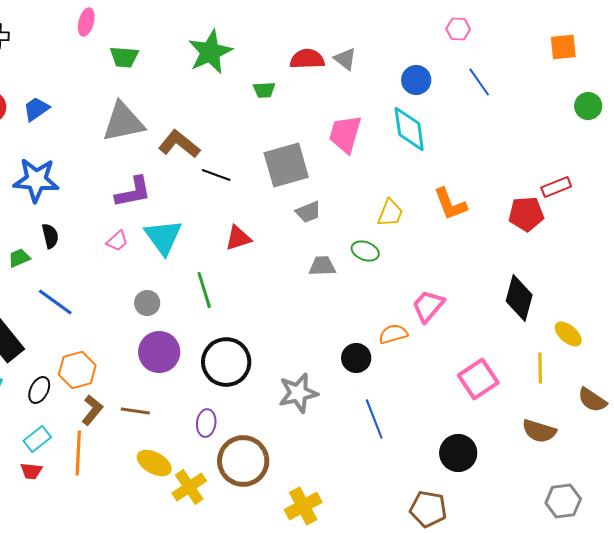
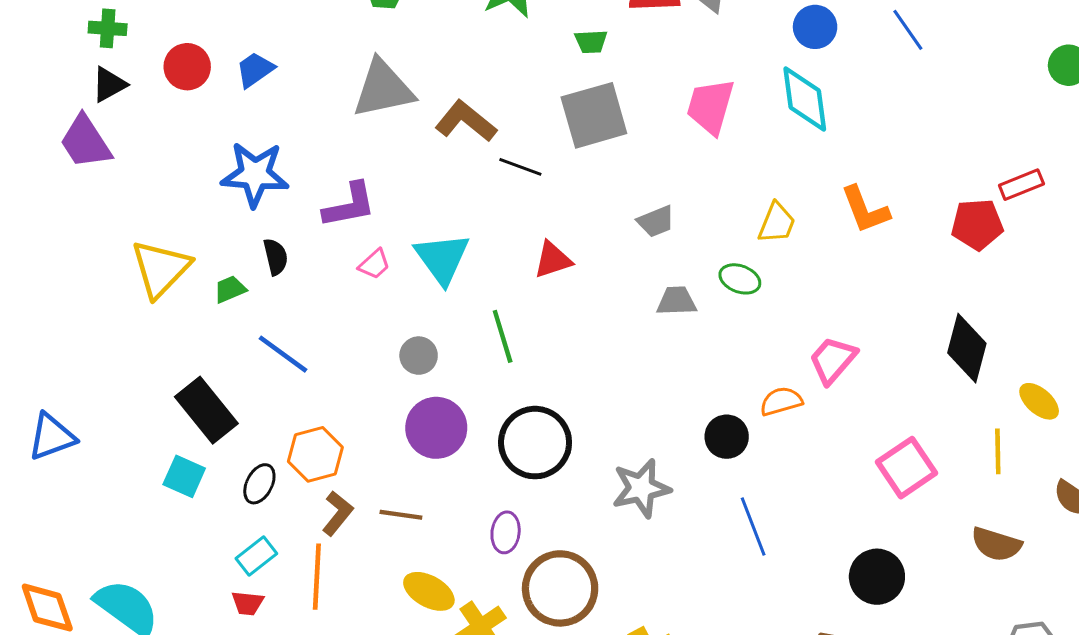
gray square: (286, 165) -> (594, 115), moved
purple L-shape: (133, 192) -> (349, 205), moved

